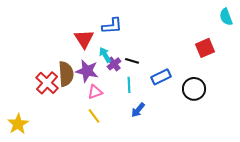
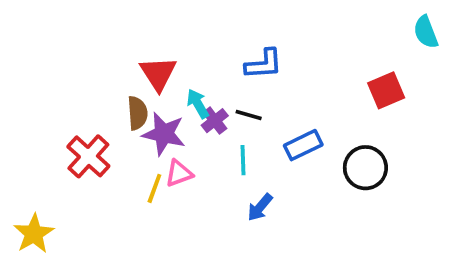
blue L-shape: (112, 26) -> (264, 64), moved
brown semicircle: (66, 74) -> (137, 113), moved, size x0.7
yellow line: (94, 116) -> (154, 188), moved, turned 56

